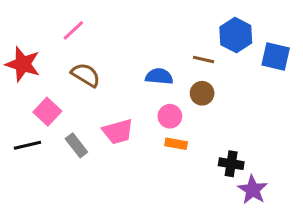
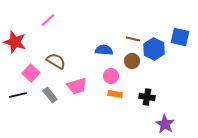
blue hexagon: (236, 35) -> (154, 49), moved
brown semicircle: (86, 75) -> (56, 61), moved
black cross: (231, 164) -> (147, 97), moved

